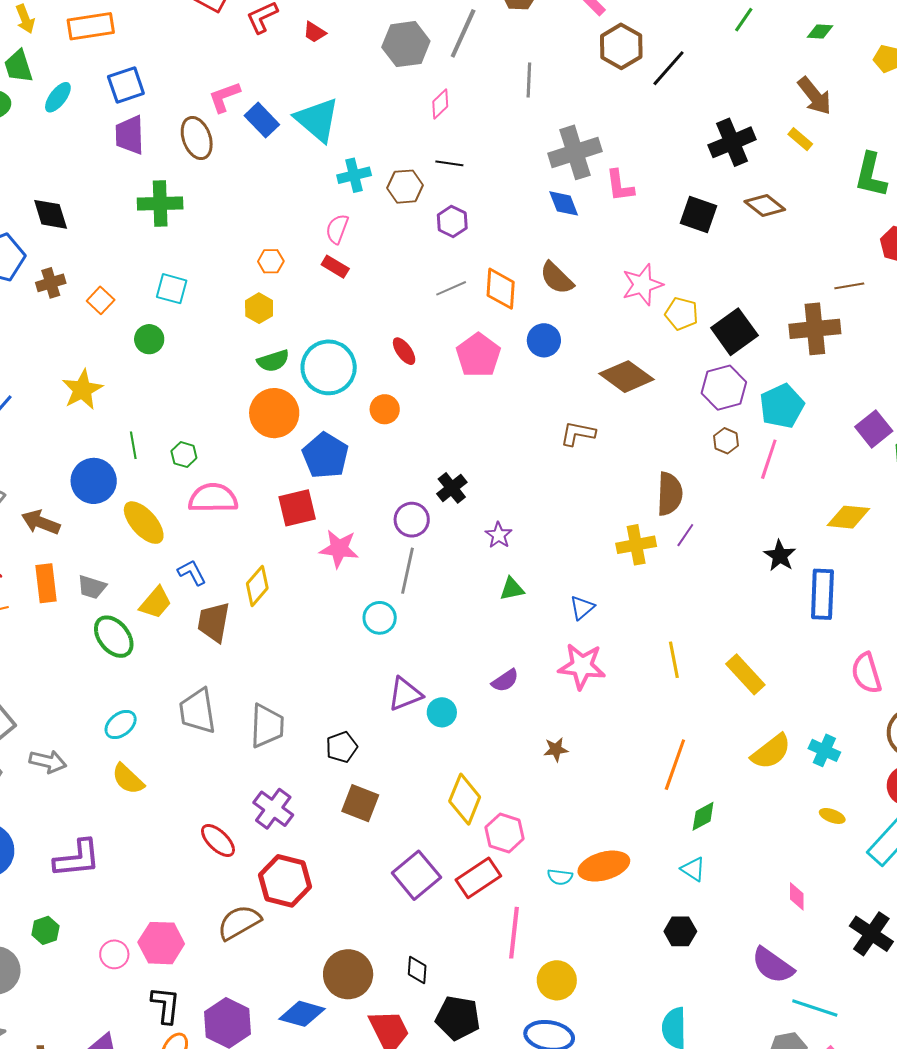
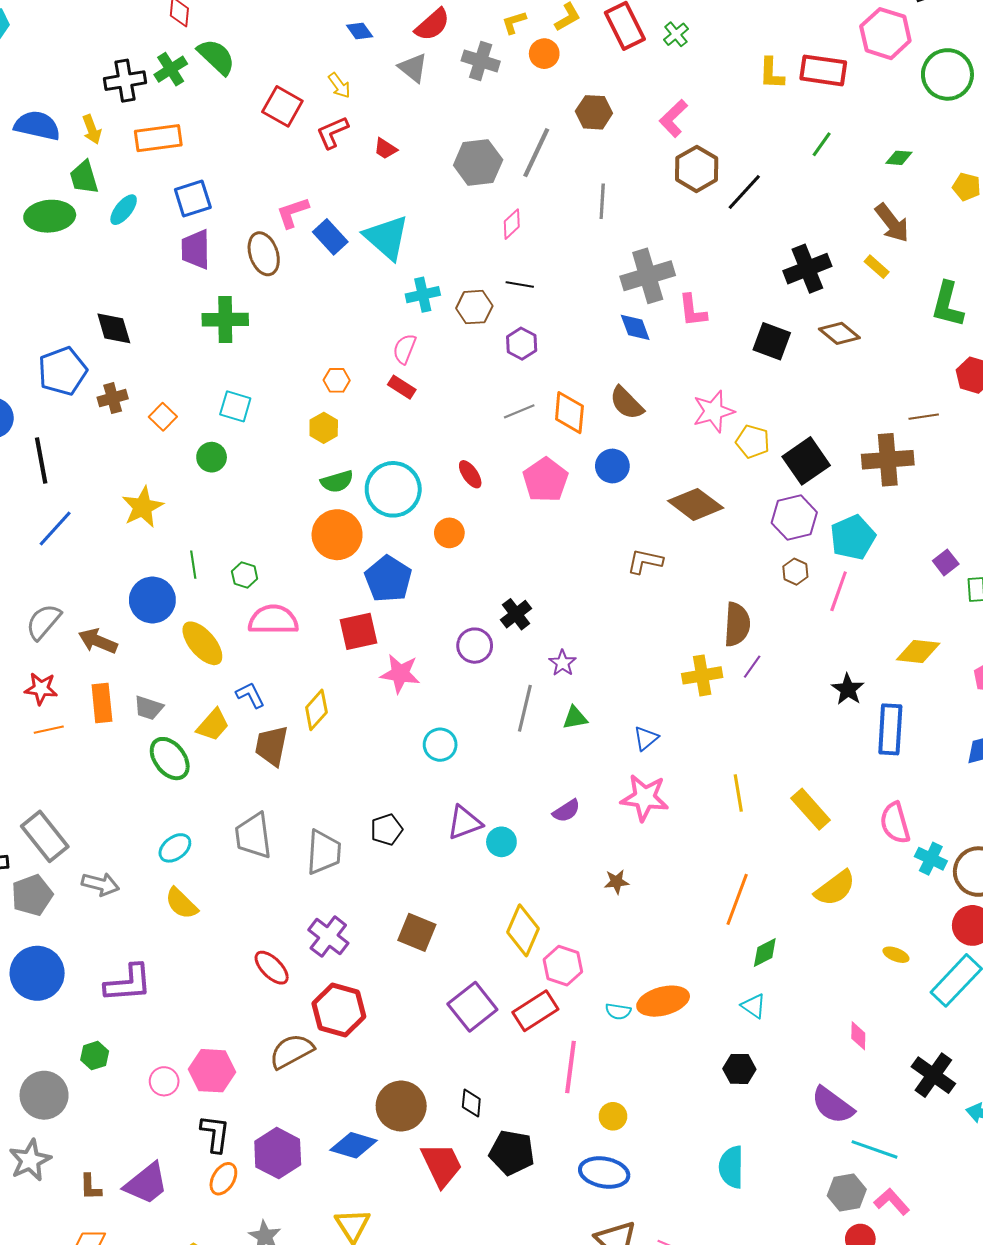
purple square: (874, 429) -> (946, 562), size x0.7
gray line: (408, 571) -> (525, 708), moved
pink semicircle: (866, 673) -> (895, 823), moved
black pentagon: (342, 747) -> (387, 830), moved
cyan cross: (824, 750) -> (931, 859), moved
yellow circle: (557, 980) -> (613, 1116), size x0.7

